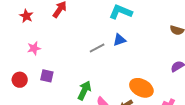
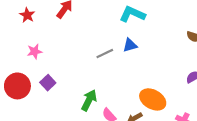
purple square: (47, 76) -> (48, 83), turned 32
red circle: (20, 80) -> (17, 86), size x1.5

